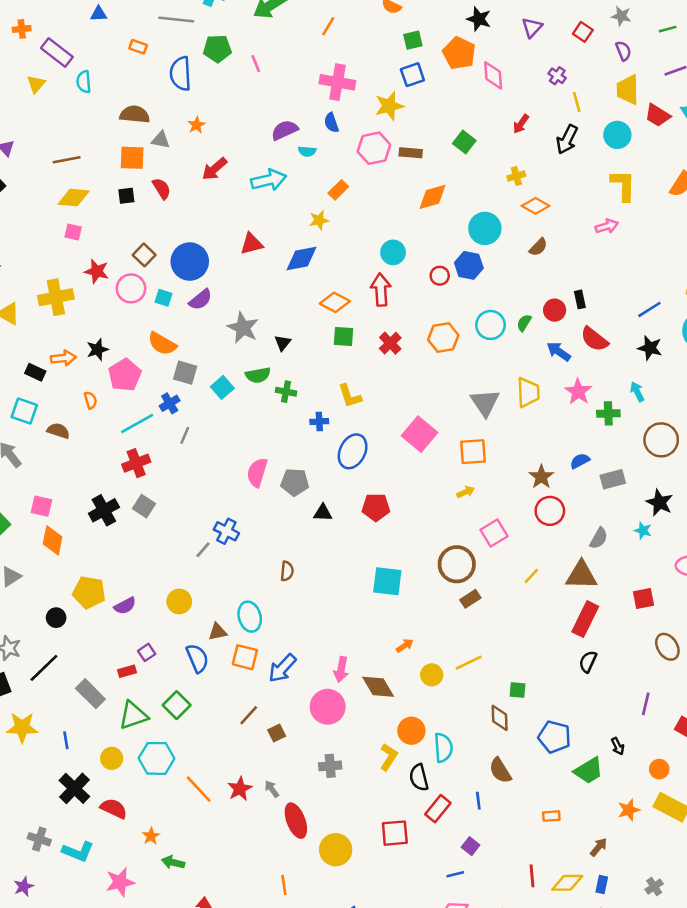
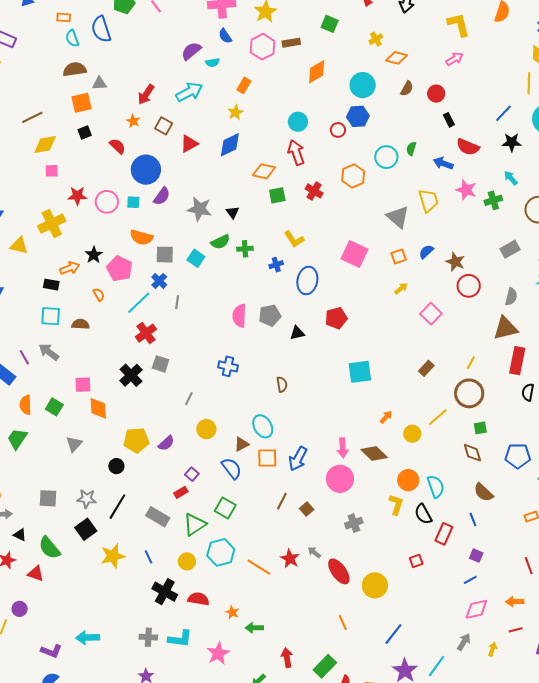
cyan semicircle: (84, 82) -> (72, 38), moved
orange star: (197, 125) -> (133, 121), moved
red semicircle: (162, 189) -> (117, 146), moved
brown square: (144, 255) -> (164, 126), moved
red circle: (555, 310) -> (436, 94), moved
orange square: (473, 452) -> (399, 256), size x0.7
blue semicircle: (580, 461) -> (426, 252), moved
gray line: (203, 550) -> (189, 399), moved
brown circle: (457, 564) -> (469, 393), moved
yellow line: (531, 576) -> (471, 363), moved
red square: (395, 833) -> (416, 561), size x0.6

